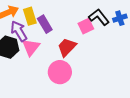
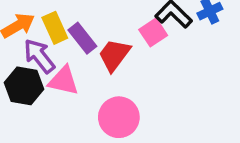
pink triangle: (31, 47) -> (63, 81), turned -48
red trapezoid: (67, 47) -> (114, 55), moved

